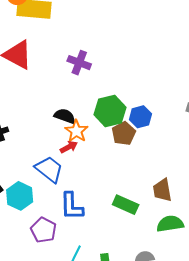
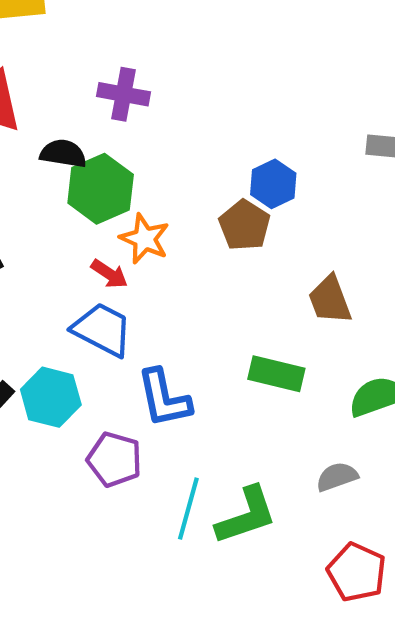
green hexagon: (110, 111) -> (101, 189), moved
black semicircle: (65, 116) -> (63, 153), moved
red arrow: (69, 147) -> (109, 274), moved, turned 72
brown trapezoid: (162, 190) -> (330, 300), moved

